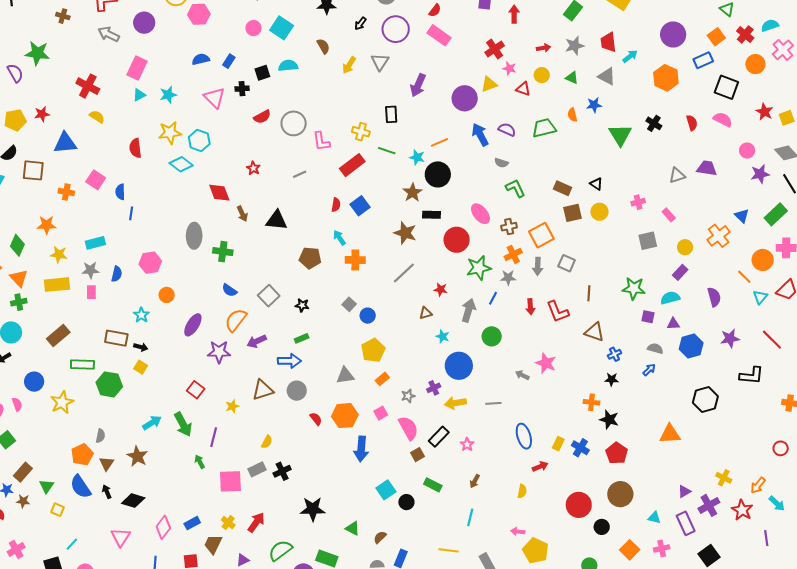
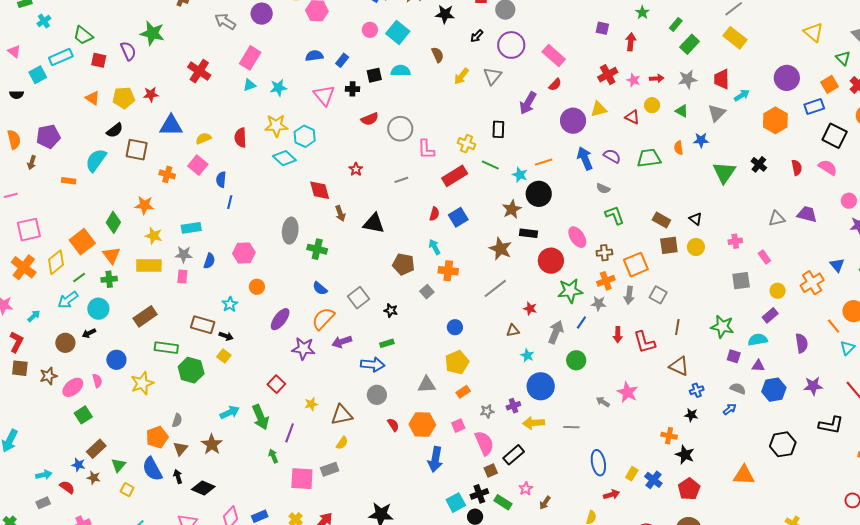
red semicircle: (435, 10) -> (555, 85), moved
pink star: (509, 68) -> (633, 80), moved
gray triangle: (607, 76) -> (717, 113), turned 42
yellow semicircle: (97, 117) -> (203, 138), moved, turned -63
gray square: (349, 304) -> (427, 292), moved
brown triangle: (263, 390) -> (342, 415), moved
pink star: (467, 444) -> (526, 489), moved
black cross: (282, 471) -> (479, 494), moved

